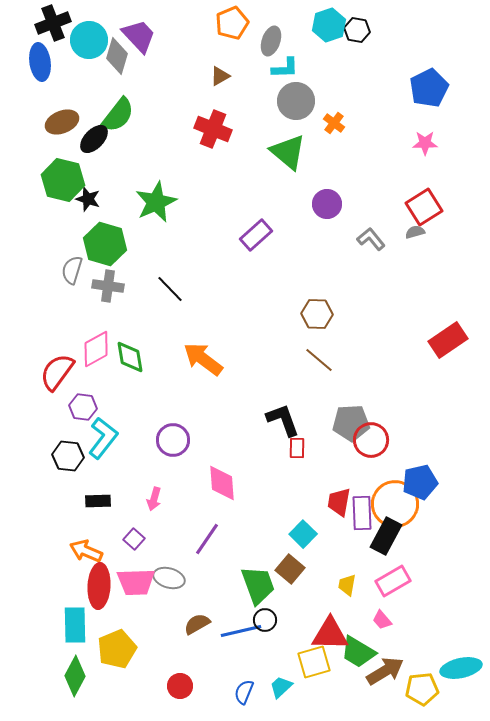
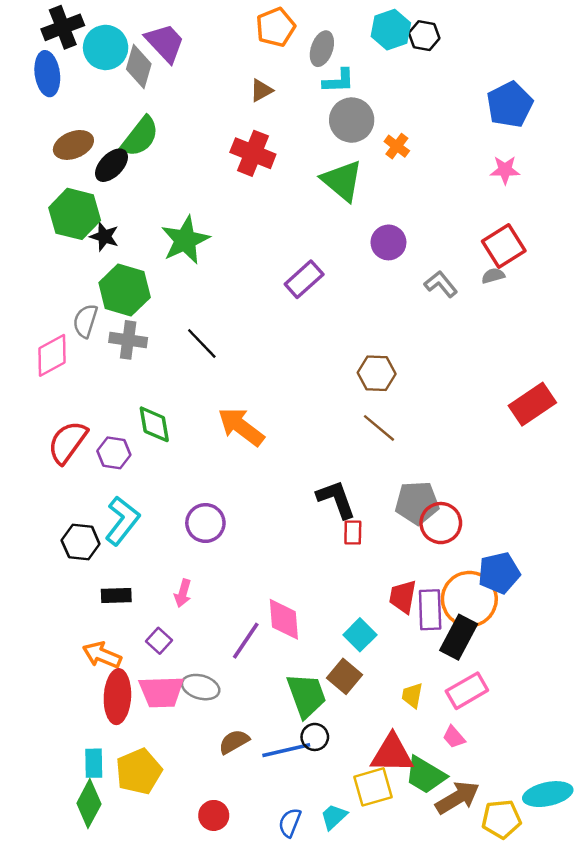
pink diamond: (96, 349) -> (52, 355), moved
purple hexagon: (83, 407) -> (114, 453), moved
pink diamond: (222, 483) -> (284, 619), moved
cyan rectangle: (75, 625) -> (94, 763), moved, size x0.7

